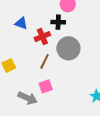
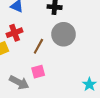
red cross: (42, 37) -> (15, 33), moved

